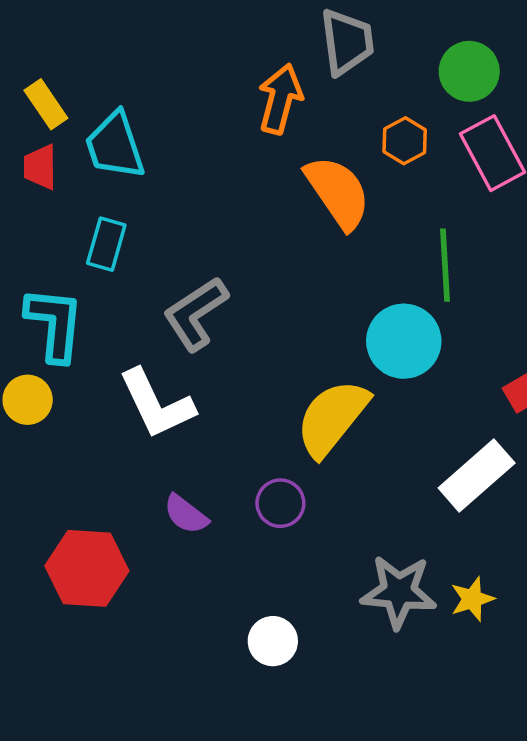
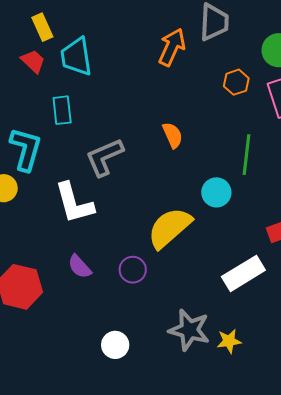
red trapezoid: (40, 167) -> (33, 61), turned 124
orange semicircle: (338, 192) -> (173, 135), moved, size x0.6
cyan rectangle: (106, 244) -> (62, 110), turned -32
cyan circle: (404, 341) -> (216, 192), size x0.7

